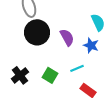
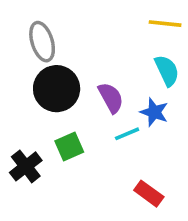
cyan line: (77, 68) -> (127, 134), moved
green square: (50, 75) -> (69, 147), moved, turned 35

